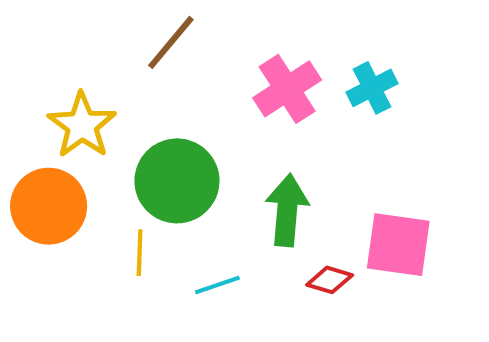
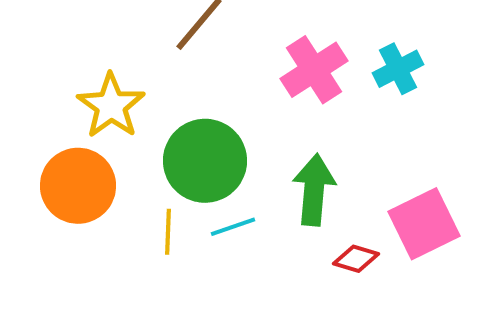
pink square: (398, 245) -> (424, 224), turned -34
cyan line: (217, 285) -> (233, 227), moved

